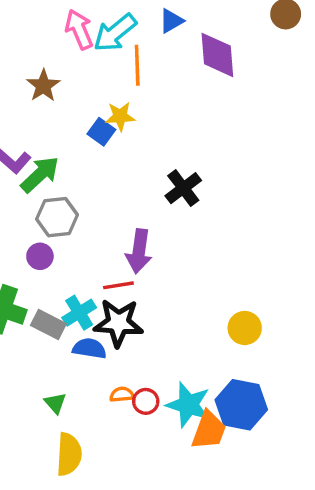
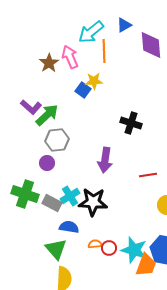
pink arrow: (79, 29) -> (70, 57), moved
black cross: (183, 188) -> (131, 123), turned -35
red line: (118, 285) -> (148, 175), moved
blue semicircle: (89, 348) -> (69, 227), moved
green triangle: (55, 403) -> (56, 249), size x1.6

